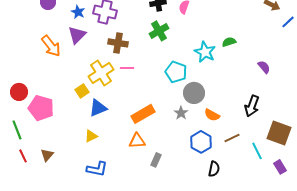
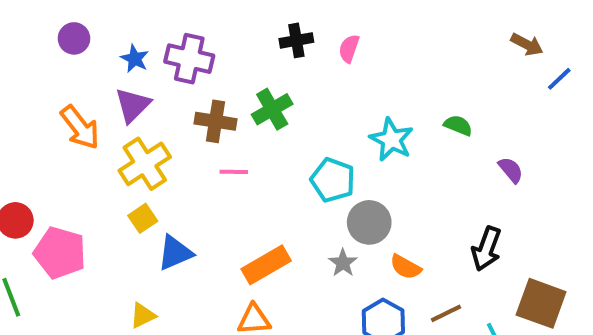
green cross: (159, 31) -> (272, 109), moved
green semicircle: (229, 42) -> (458, 125), moved, turned 40
yellow cross: (101, 73) -> (145, 164), moved
yellow triangle: (91, 136) -> (143, 315), moved

